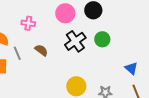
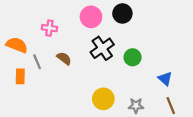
green circle: (102, 39) -> (133, 57), moved

